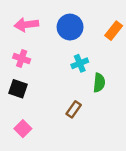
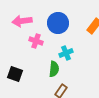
pink cross: (22, 58) -> (36, 41), moved
green semicircle: (99, 83) -> (54, 69), moved

